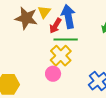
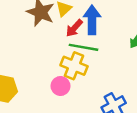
yellow cross: (61, 56) -> (74, 66), turned -35

